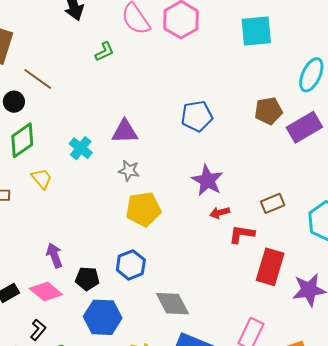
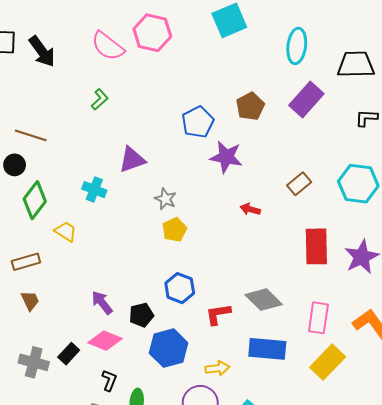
green L-shape: (104, 52) -> (100, 99), moved
brown pentagon: (268, 111) -> (250, 106), moved
gray star: (129, 171) -> (165, 199), moved, turned 30
purple star: (207, 180) -> (226, 157), moved
yellow pentagon: (143, 209) -> (175, 230), size x0.7
red arrow: (220, 213) -> (250, 209), turned 48
red L-shape: (242, 234) -> (218, 314), moved
gray diamond: (173, 304) -> (264, 300), moved

